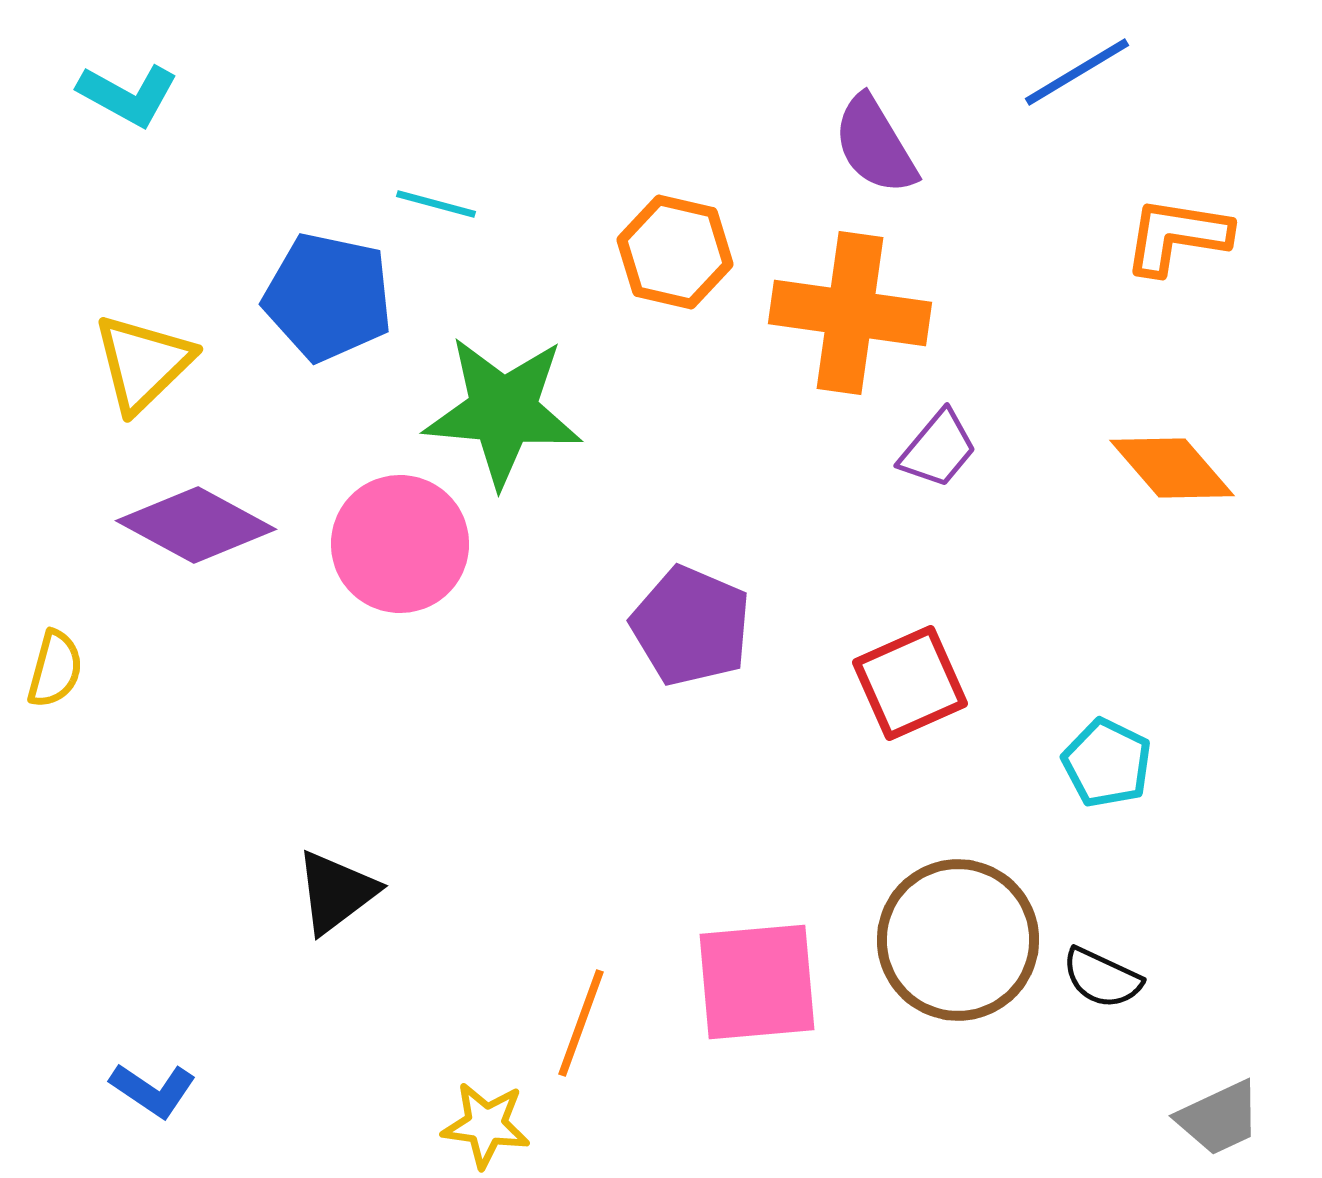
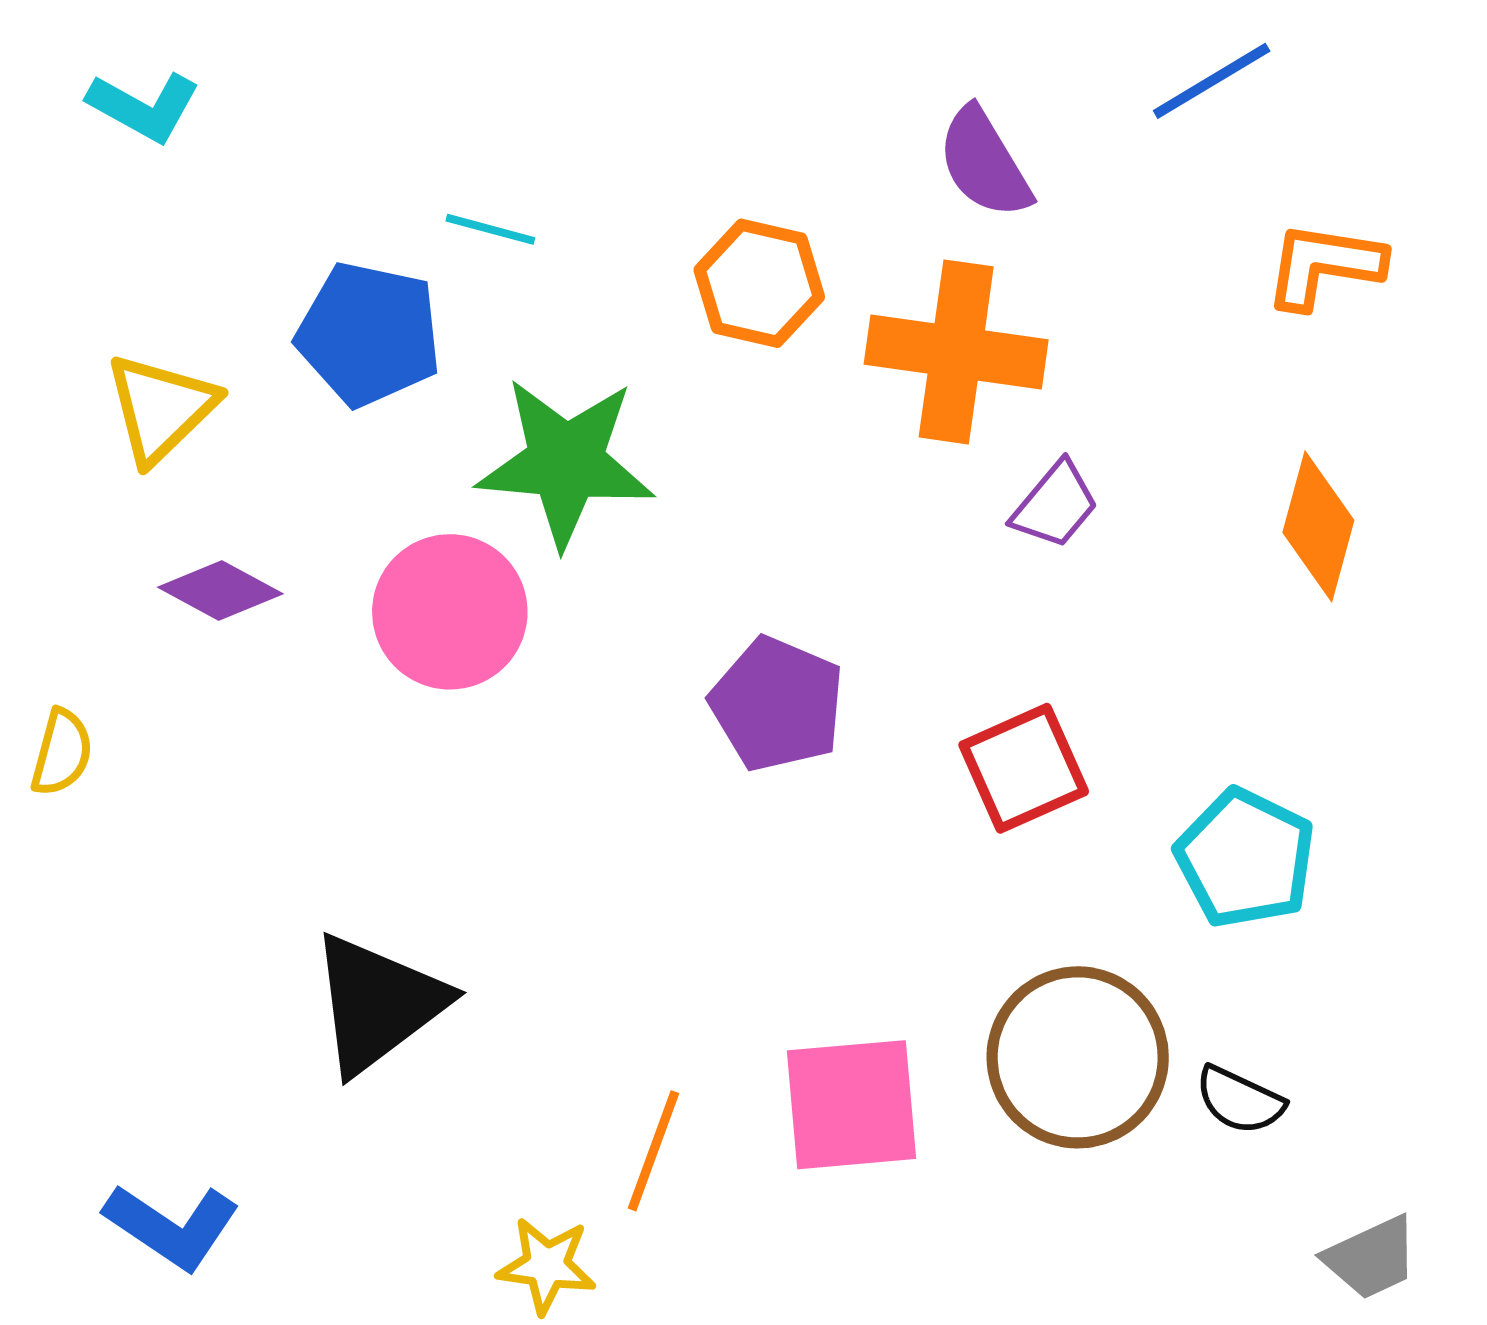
orange diamond: (1172, 468) -> (1318, 526), turned 56
purple diamond: (196, 525) -> (220, 590), size x0.7
cyan pentagon: (1107, 763) -> (1245, 858), size x1.4
black triangle: (336, 892) -> (378, 1003), size x1.5
blue L-shape: (153, 1090) -> (172, 1226), size x1.4

